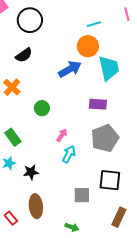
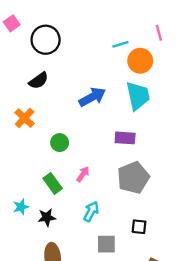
orange circle: (88, 46) -> (140, 61), moved
green rectangle: (13, 137) -> (53, 183), moved
cyan arrow: (69, 154) -> (91, 212), moved
black square: (110, 180) -> (139, 227), size x0.6

